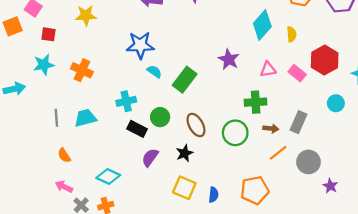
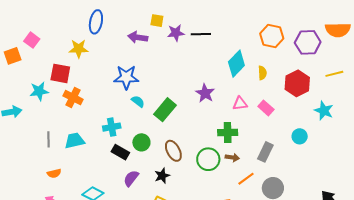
red square: (48, 34) -> (60, 73), moved, size x1.5
red hexagon: (325, 60) -> (297, 83), moved
brown arrow: (271, 128) -> (232, 158), moved
orange semicircle: (64, 155) -> (54, 173), turned -72

